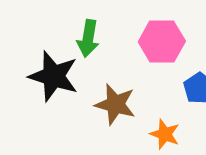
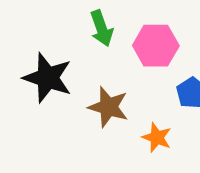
green arrow: (88, 38) -> (102, 28), moved, turned -30

